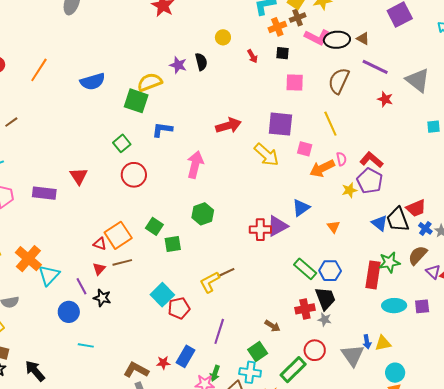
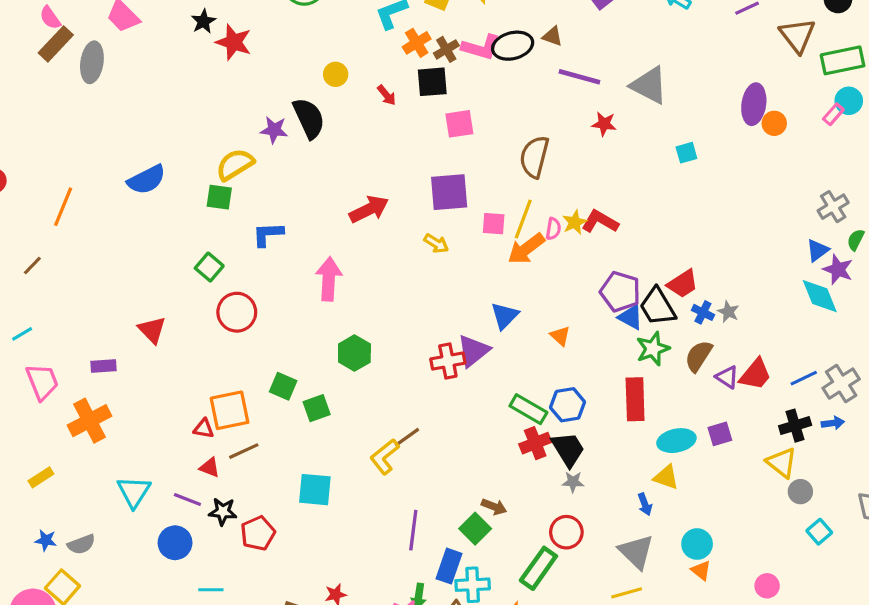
brown cross: (298, 18) -> (446, 49), moved
black square: (283, 53) -> (432, 82), size x1.5
black semicircle: (201, 62) -> (309, 118), size x1.5
orange line: (39, 70) -> (63, 207), moved
brown semicircle: (339, 81) -> (534, 157), moved
green square: (136, 101) -> (219, 197), size x0.7
yellow line: (330, 124) -> (523, 219), moved, turned 55
yellow arrow: (267, 155) -> (436, 243), size x0.6
pink semicircle: (341, 159) -> (553, 229), turned 32
purple pentagon: (370, 181) -> (620, 292), moved
yellow star: (349, 190) -> (575, 222), moved
purple rectangle: (44, 193) -> (103, 366), size x0.7
orange square: (118, 235) -> (230, 410), turned 32
orange cross: (28, 259) -> (90, 421), moved, turned 32
green star: (389, 262) -> (653, 349), moved
red triangle: (99, 269) -> (210, 467), turned -40
purple line: (82, 286) -> (187, 499), turned -30
cyan square: (162, 295) -> (315, 490), turned -30
red pentagon: (179, 308) -> (258, 533), moved
red cross: (305, 309) -> (535, 443), moved
yellow triangle: (383, 343) -> (666, 477), moved, turned 42
green square: (258, 352) -> (475, 529), moved
gray triangle: (353, 355) -> (636, 552), moved
blue rectangle: (185, 356) -> (449, 566), moved

